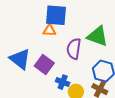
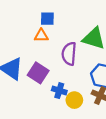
blue square: (56, 15) -> (47, 19), size x0.6

